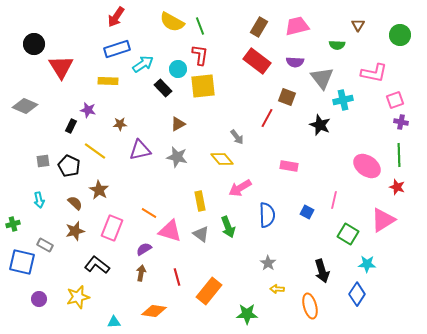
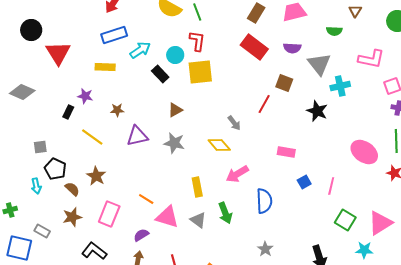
black pentagon: (69, 166) -> (55, 169), moved
blue square: (307, 212) -> (304, 182), moved, turned 32
pink triangle: (383, 220) -> (380, 223), moved

